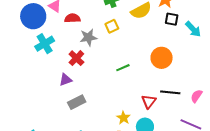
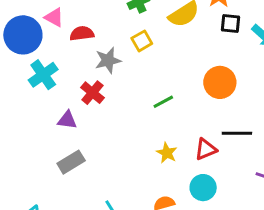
purple triangle: (65, 80) -> (67, 120), moved, turned 32
red triangle: (149, 101) -> (206, 149), turned 35
gray rectangle: (77, 102) -> (71, 162), moved
yellow star: (123, 118) -> (167, 153), moved

